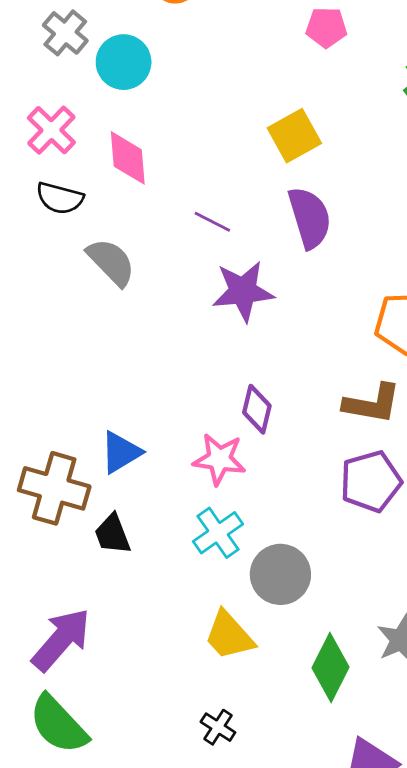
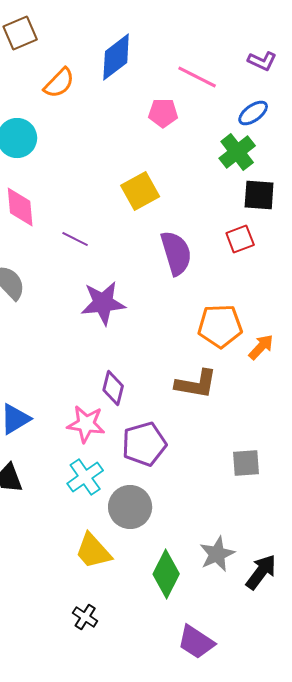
purple semicircle: (310, 218) -> (176, 253), moved
purple line: (212, 222) -> (75, 239), moved
purple pentagon: (371, 481) -> (144, 444), moved

